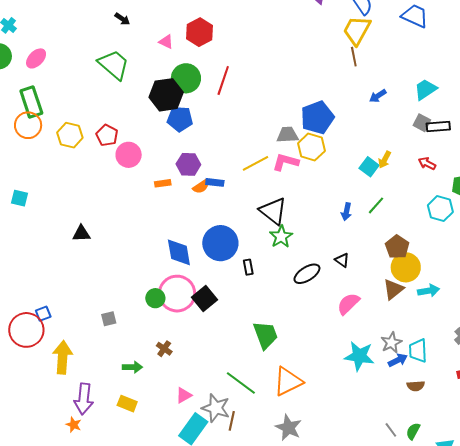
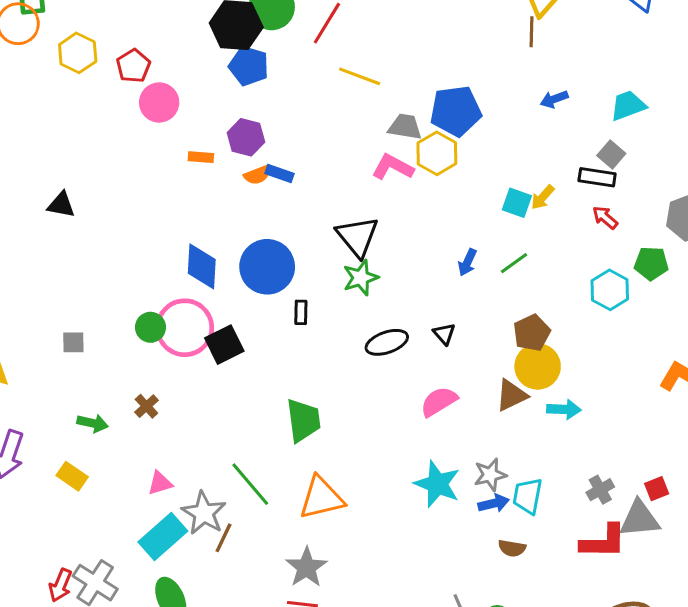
black rectangle: (438, 126) -> (597, 177), moved
yellow line: (256, 163) -> (360, 76), moved, turned 36
cyan square: (369, 167) -> (517, 203), turned -30

